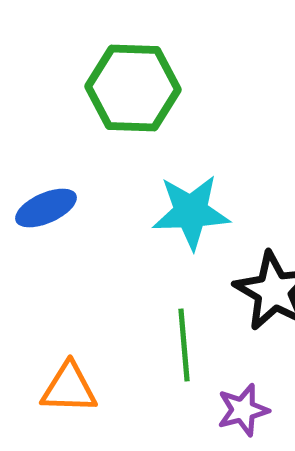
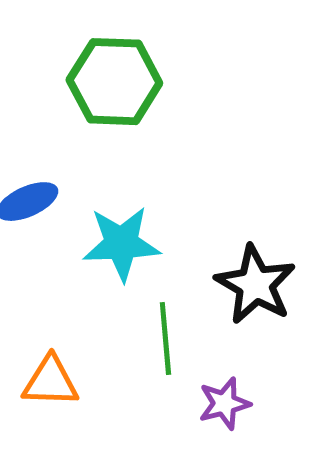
cyan star: (191, 212) -> (121, 244), moved

